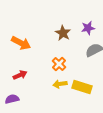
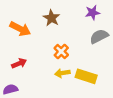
brown star: (63, 33) -> (51, 18), moved

